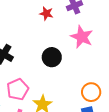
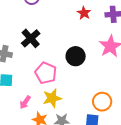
pink pentagon: (18, 89) -> (46, 73), moved, turned 30

